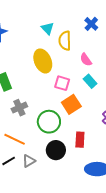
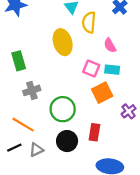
cyan rectangle: (90, 81) -> (112, 70), turned -48
pink square: (62, 83) -> (91, 69), moved
orange square: (71, 104) -> (102, 93), moved

